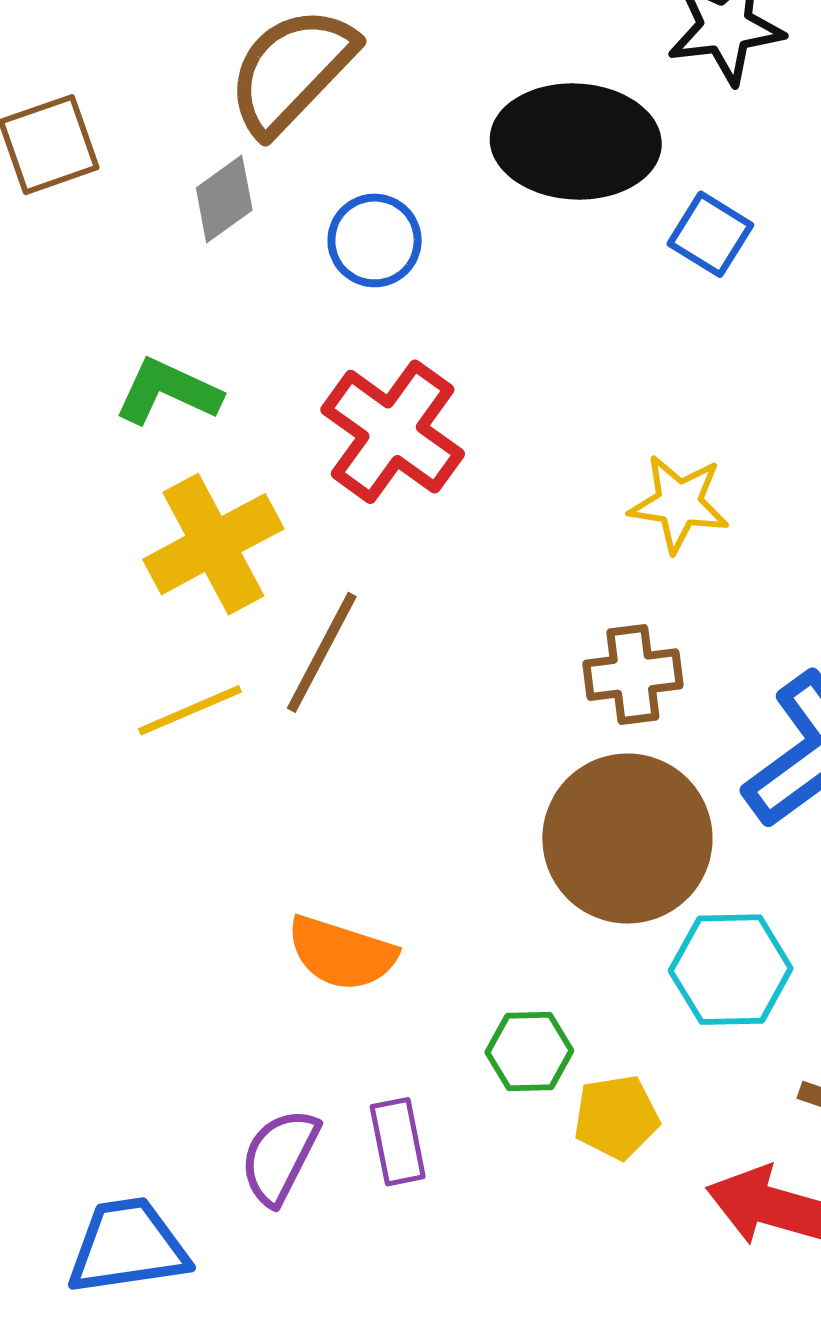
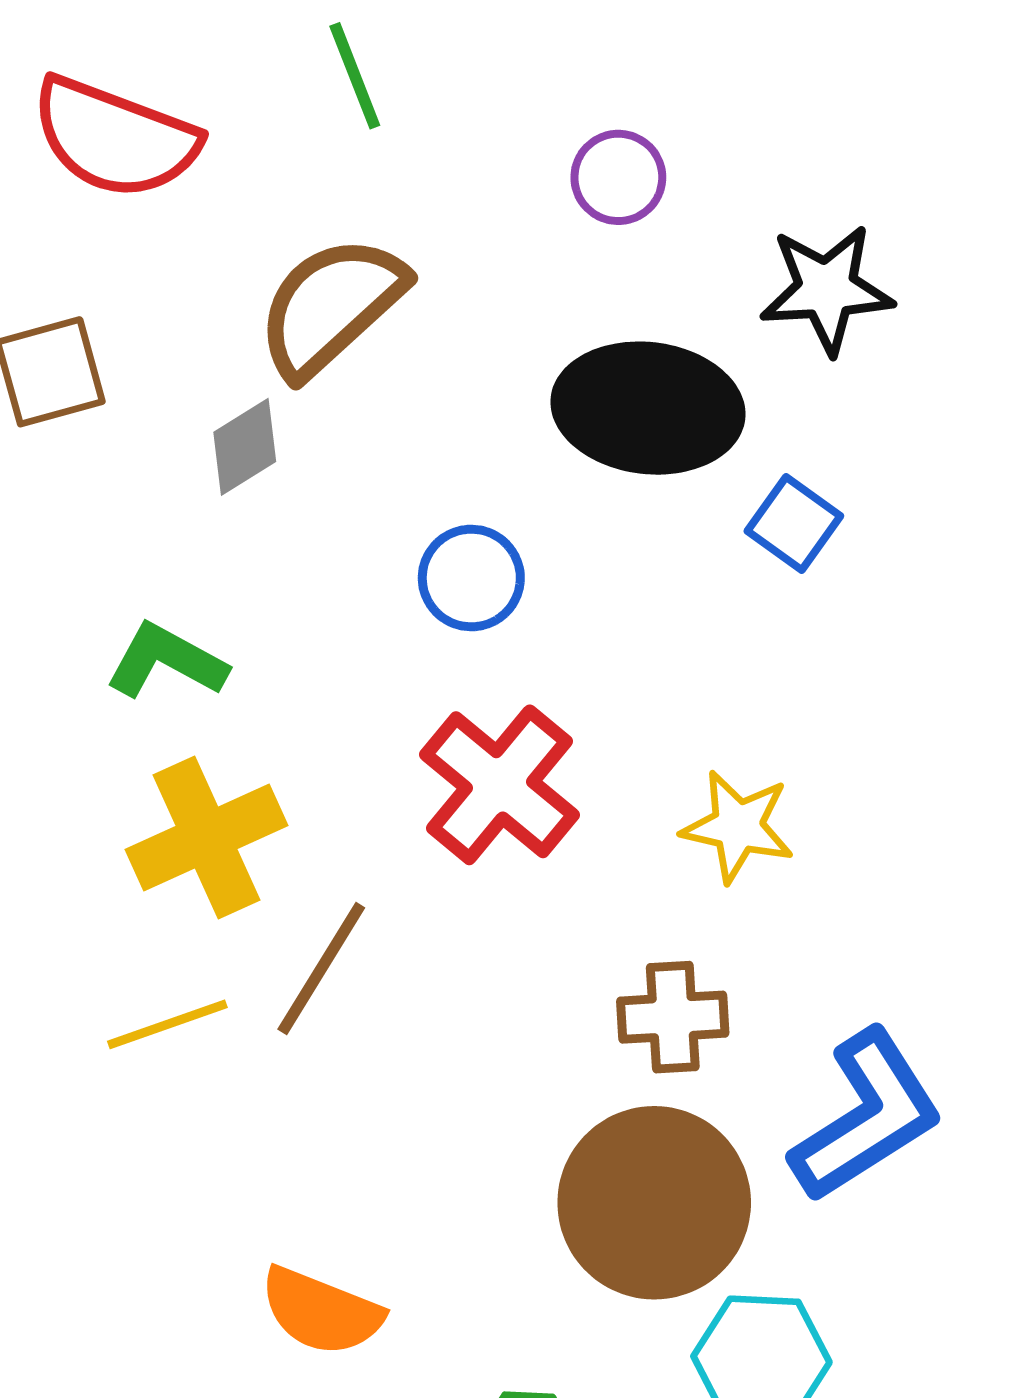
blue circle: (375, 240) -> (471, 578), moved
red cross: (393, 432) -> (499, 785), moved

